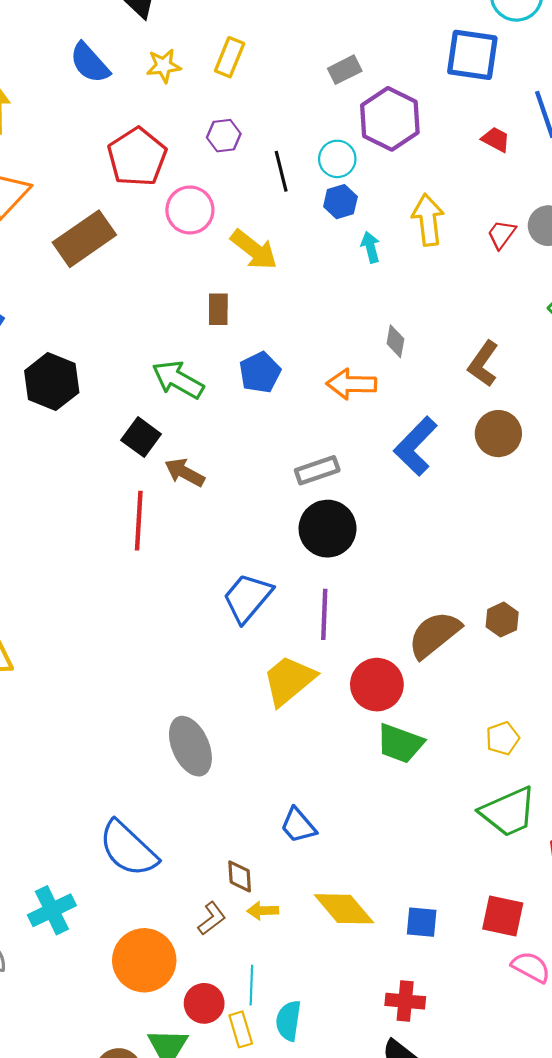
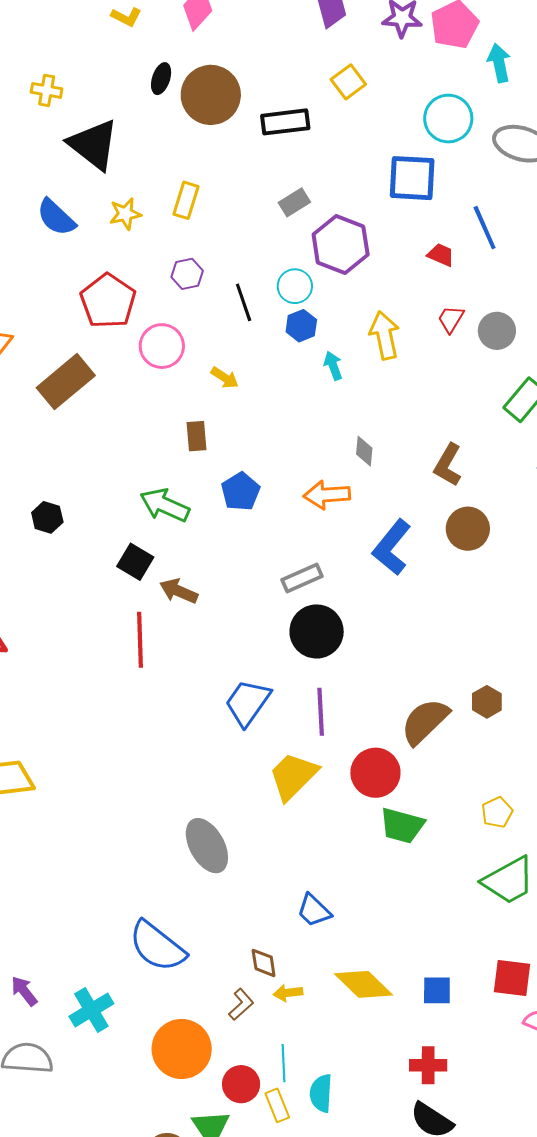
red trapezoid: (501, 234) -> (451, 319), moved
yellow arrow: (254, 250) -> (225, 378), size x0.6
black hexagon: (52, 382) -> (47, 517), size x0.6

